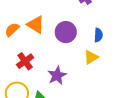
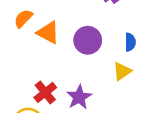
orange semicircle: (12, 30) -> (23, 18), moved
red cross: (25, 61) -> (45, 92), moved

